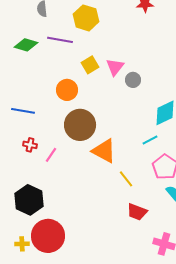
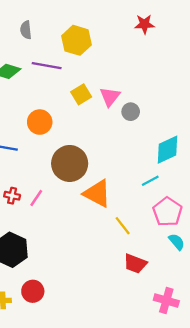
orange circle: (67, 90) -> (40, 122), moved
red cross: (30, 145) -> (12, 196), moved
red circle: (48, 236) -> (33, 291), size x0.6

